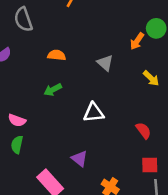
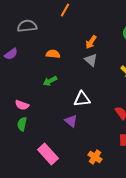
gray semicircle: (23, 19) -> (27, 26), turned 102
orange arrow: (137, 41) -> (91, 42), moved
purple triangle: (80, 159) -> (71, 121), moved

